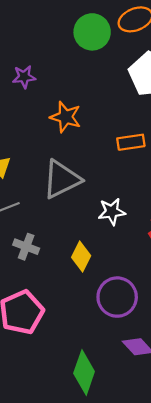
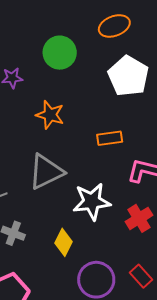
green circle: (92, 32) -> (60, 53), moved
white star: (112, 212) -> (92, 202), size x1.5

